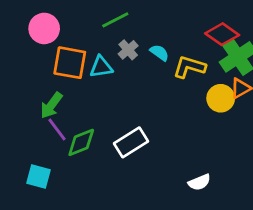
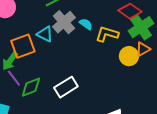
gray cross: (128, 50) -> (64, 22), size x1.6
orange square: (70, 63) -> (23, 46), moved, turned -30
cyan triangle: (101, 67) -> (45, 34), turned 36

